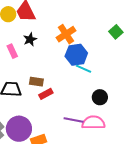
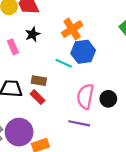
cyan line: (84, 69) -> (64, 63), moved
red rectangle: (46, 94) -> (38, 97), moved, turned 72
pink semicircle: (93, 123) -> (85, 96), moved, turned -80

